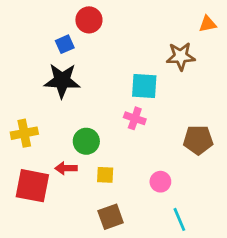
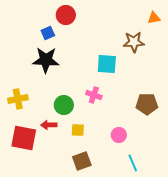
pink cross: (135, 118) -> (94, 95), moved

